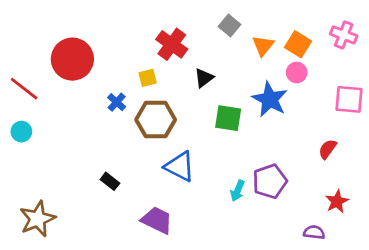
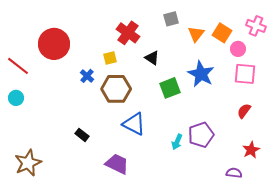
gray square: (229, 26) -> (171, 19), turned 35
pink circle: (297, 73) -> (238, 49), moved
black triangle: (204, 78) -> (152, 58), turned -49
pink square: (349, 99) -> (245, 74), moved
green square: (228, 118) -> (170, 88), turned -30

